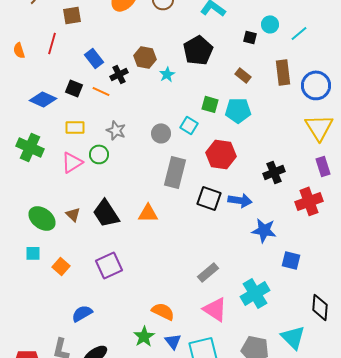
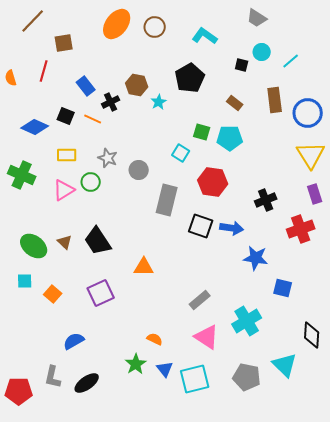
gray circle: (161, 133) -> (139, 170), moved
orange triangle: (148, 213) -> (144, 267), moved
orange semicircle: (163, 311) -> (155, 339), size x0.7

